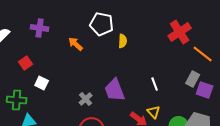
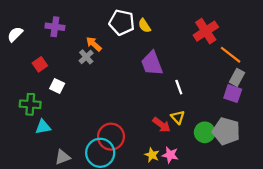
yellow semicircle: (123, 41) -> (144, 26), moved, turned 144
gray rectangle: (193, 79) -> (237, 77), moved
purple trapezoid: (115, 90) -> (152, 63), moved
gray cross: (86, 99) -> (86, 57), moved

